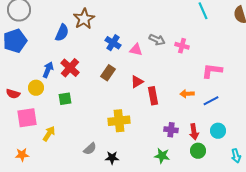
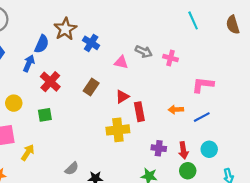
blue cross: (113, 43) -> (91, 43), moved
blue arrow: (48, 70) -> (29, 63), moved
yellow cross: (119, 121) -> (118, 130), moved

